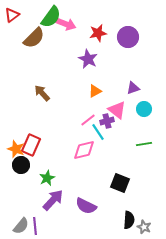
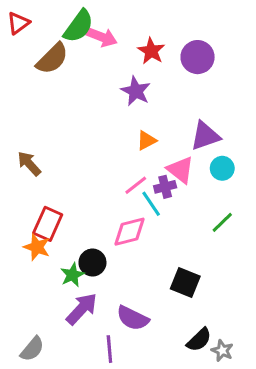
red star: (98, 33) -> (151, 51), turned -30
purple triangle: (133, 88) -> (205, 136), size x1.5
brown arrow: (42, 93) -> (29, 164), moved
green line: (144, 144) -> (222, 222), turned -35
orange star: (16, 149) -> (37, 247), moved
black circle: (21, 165) -> (92, 263), moved
black semicircle: (129, 220) -> (199, 340), turned 42
purple line: (35, 226) -> (109, 349), moved

